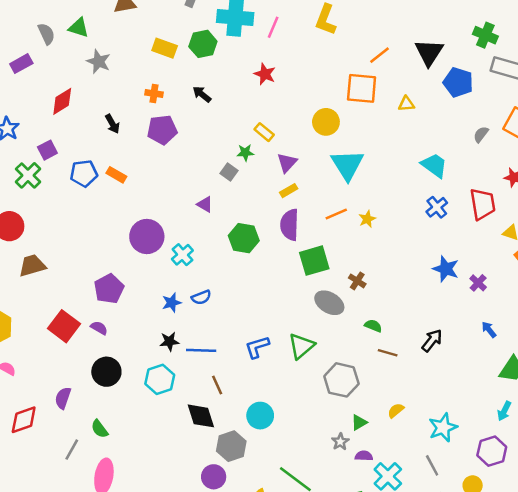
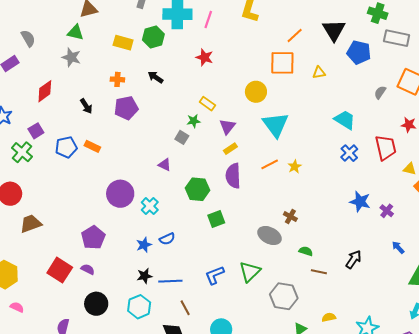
green triangle: (79, 28) -> (75, 33), moved
green square: (314, 261) -> (216, 219), moved, size x0.7
yellow semicircle: (396, 410) -> (329, 317), turned 32

